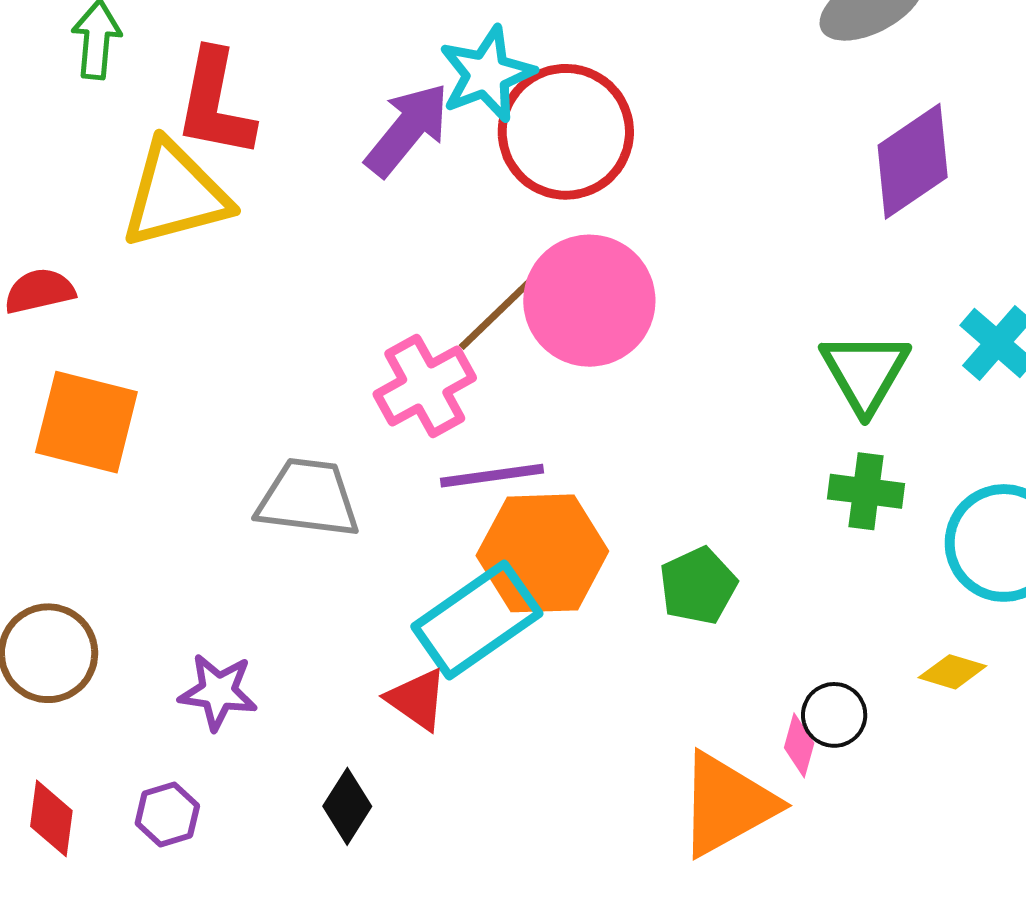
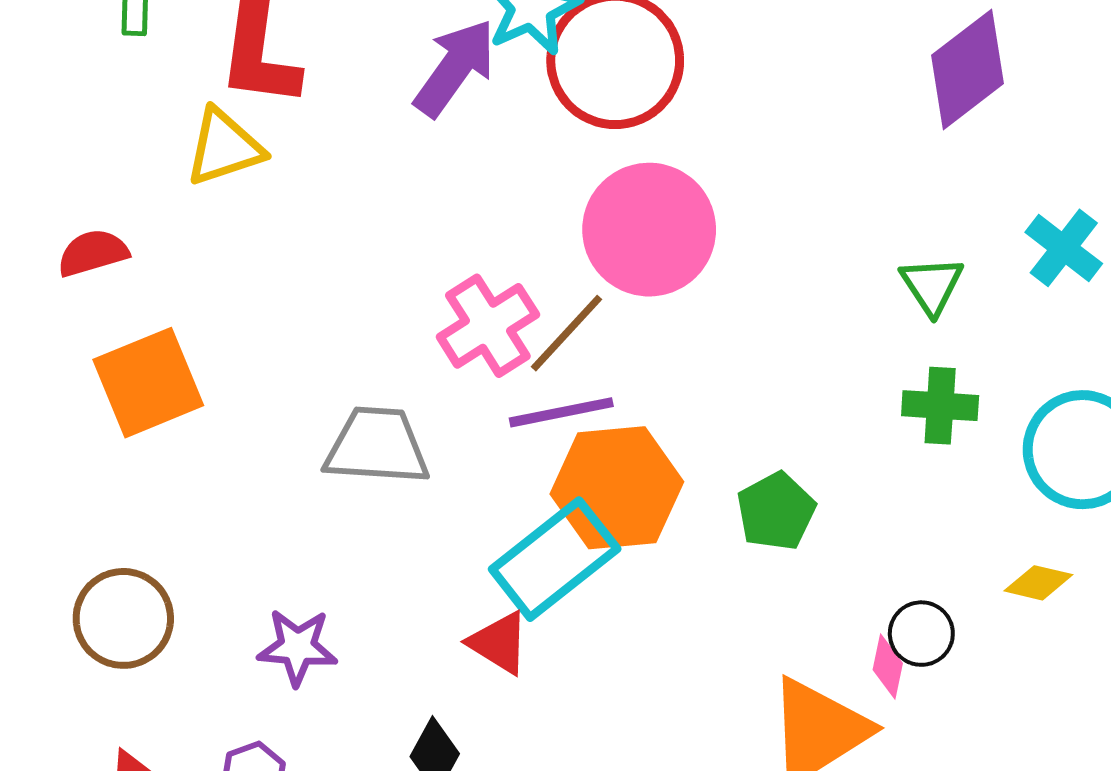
yellow triangle: (175, 195) -> (224, 147), size x0.7
brown line: (496, 314) -> (566, 333), moved
green triangle: (865, 372) -> (932, 285), size x0.7
orange square: (86, 422) -> (148, 383), turned -33

